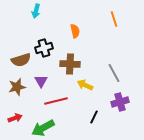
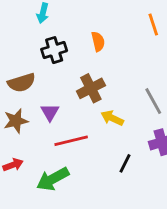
black cross: (44, 48) -> (54, 50), moved
brown cross: (70, 64) -> (91, 88), turned -30

